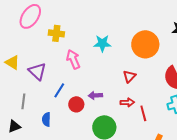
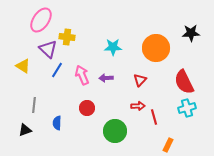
pink arrow: (73, 59) -> (82, 75), moved
purple triangle: (37, 71) -> (48, 49), moved
blue line: (59, 90) -> (57, 70), moved
purple arrow: (95, 95) -> (106, 78), moved

